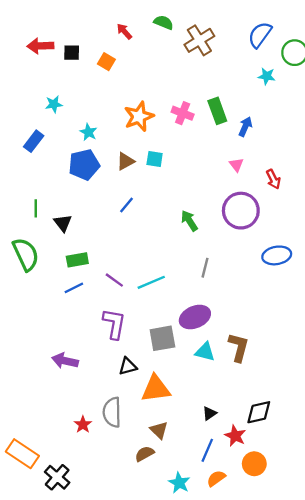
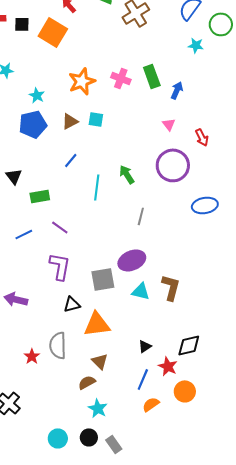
orange square: (106, 62) -> (53, 32), size x1.8
green rectangle: (77, 260) -> (40, 196), moved
cyan line: (151, 282) -> (97, 187), moved, turned -60
cyan star: (179, 483) -> (98, 408), moved

